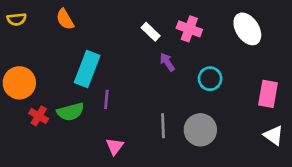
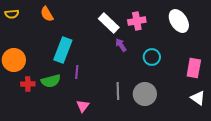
pink cross: (189, 29) -> (137, 21), turned -30
white rectangle: (151, 32) -> (109, 23), size x1.5
red cross: (39, 116) -> (28, 84), turned -32

